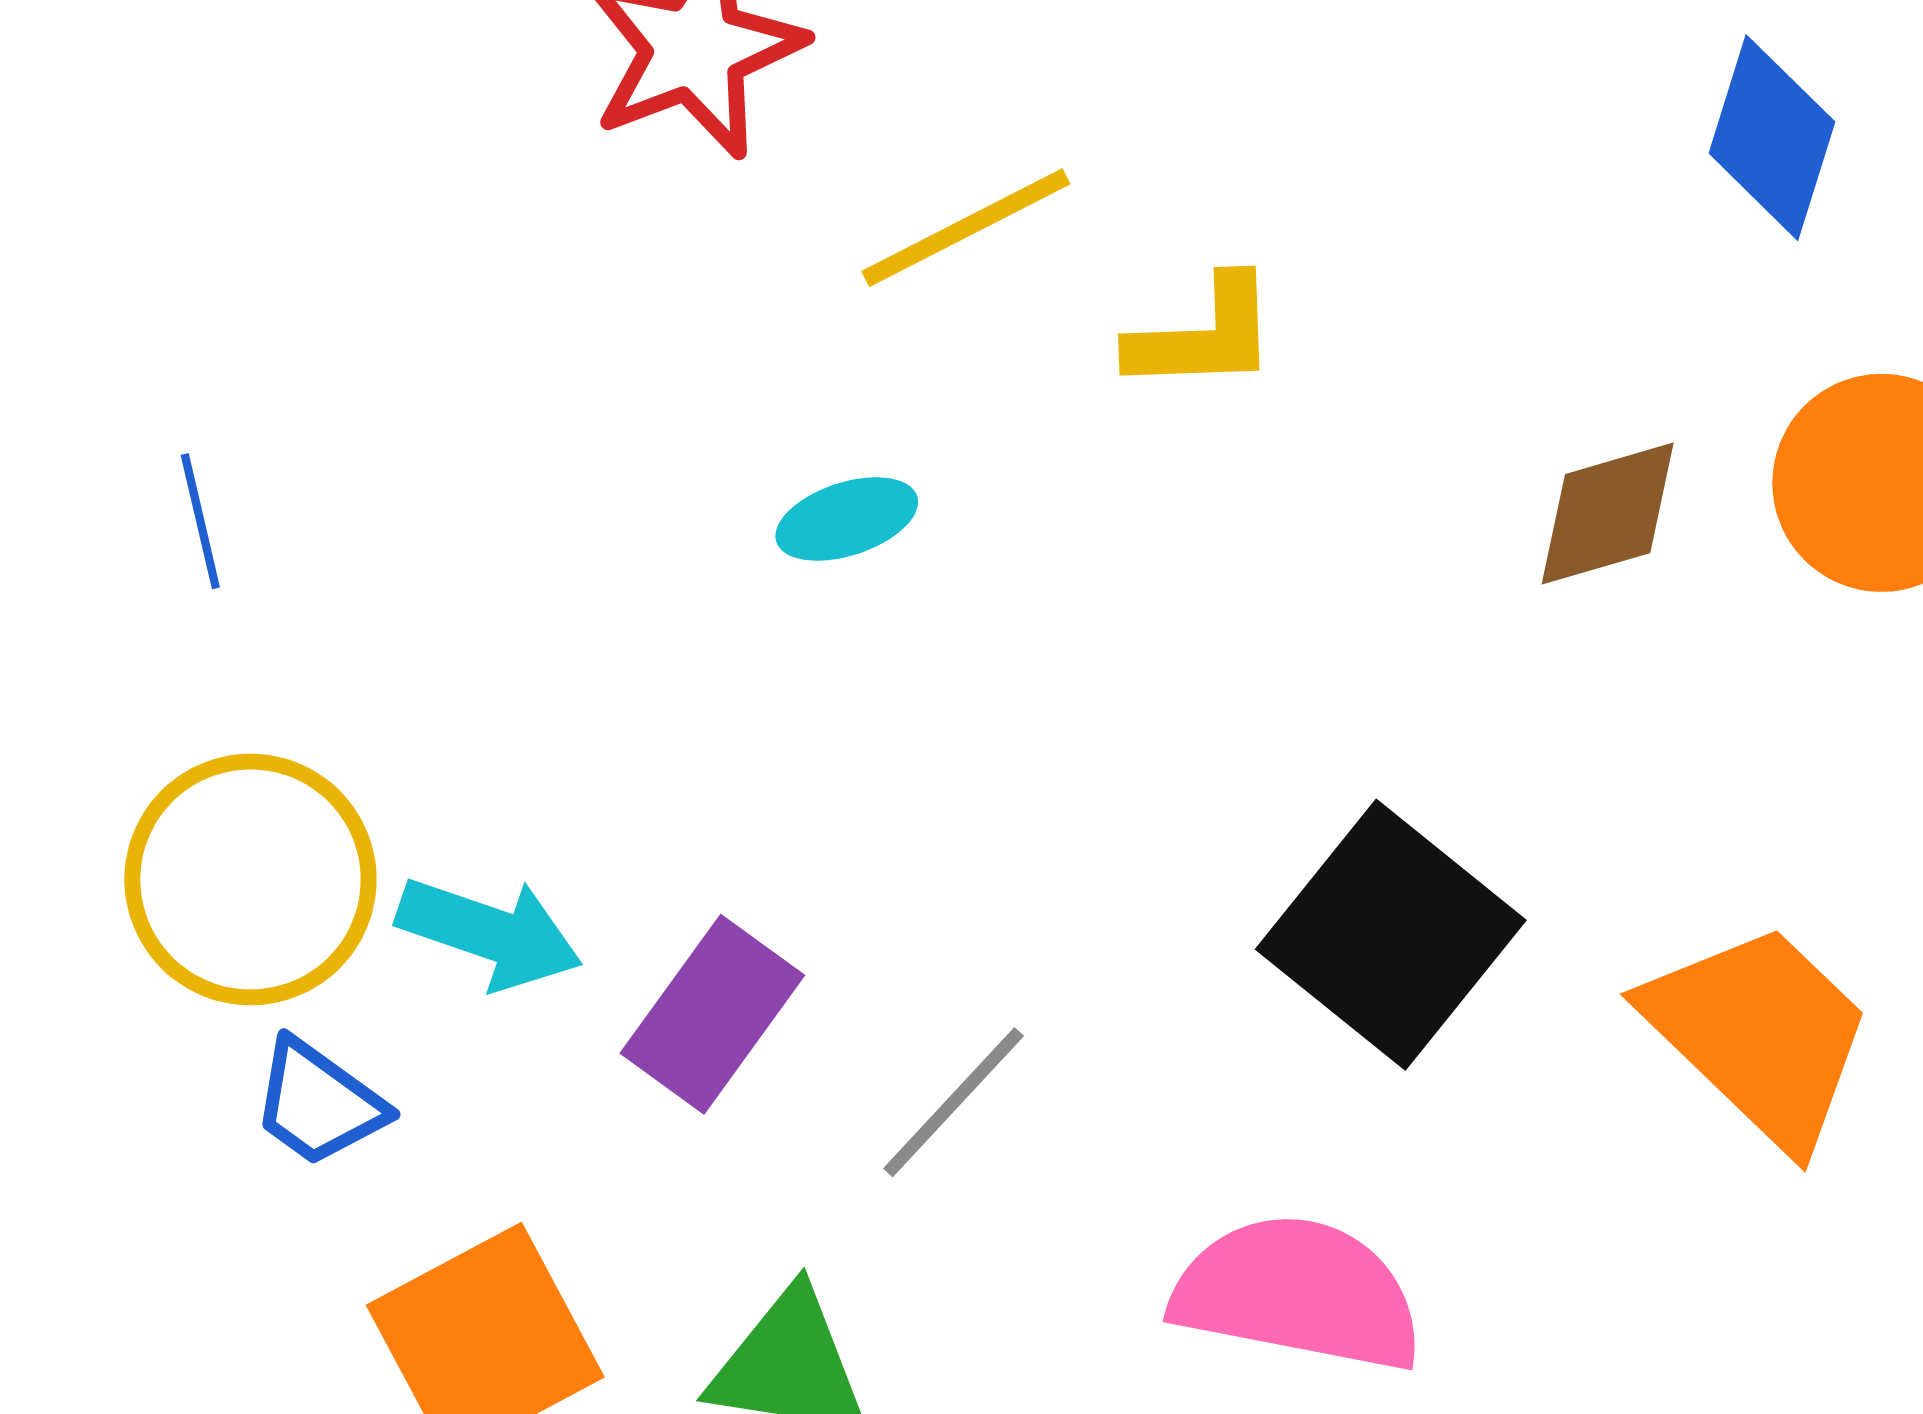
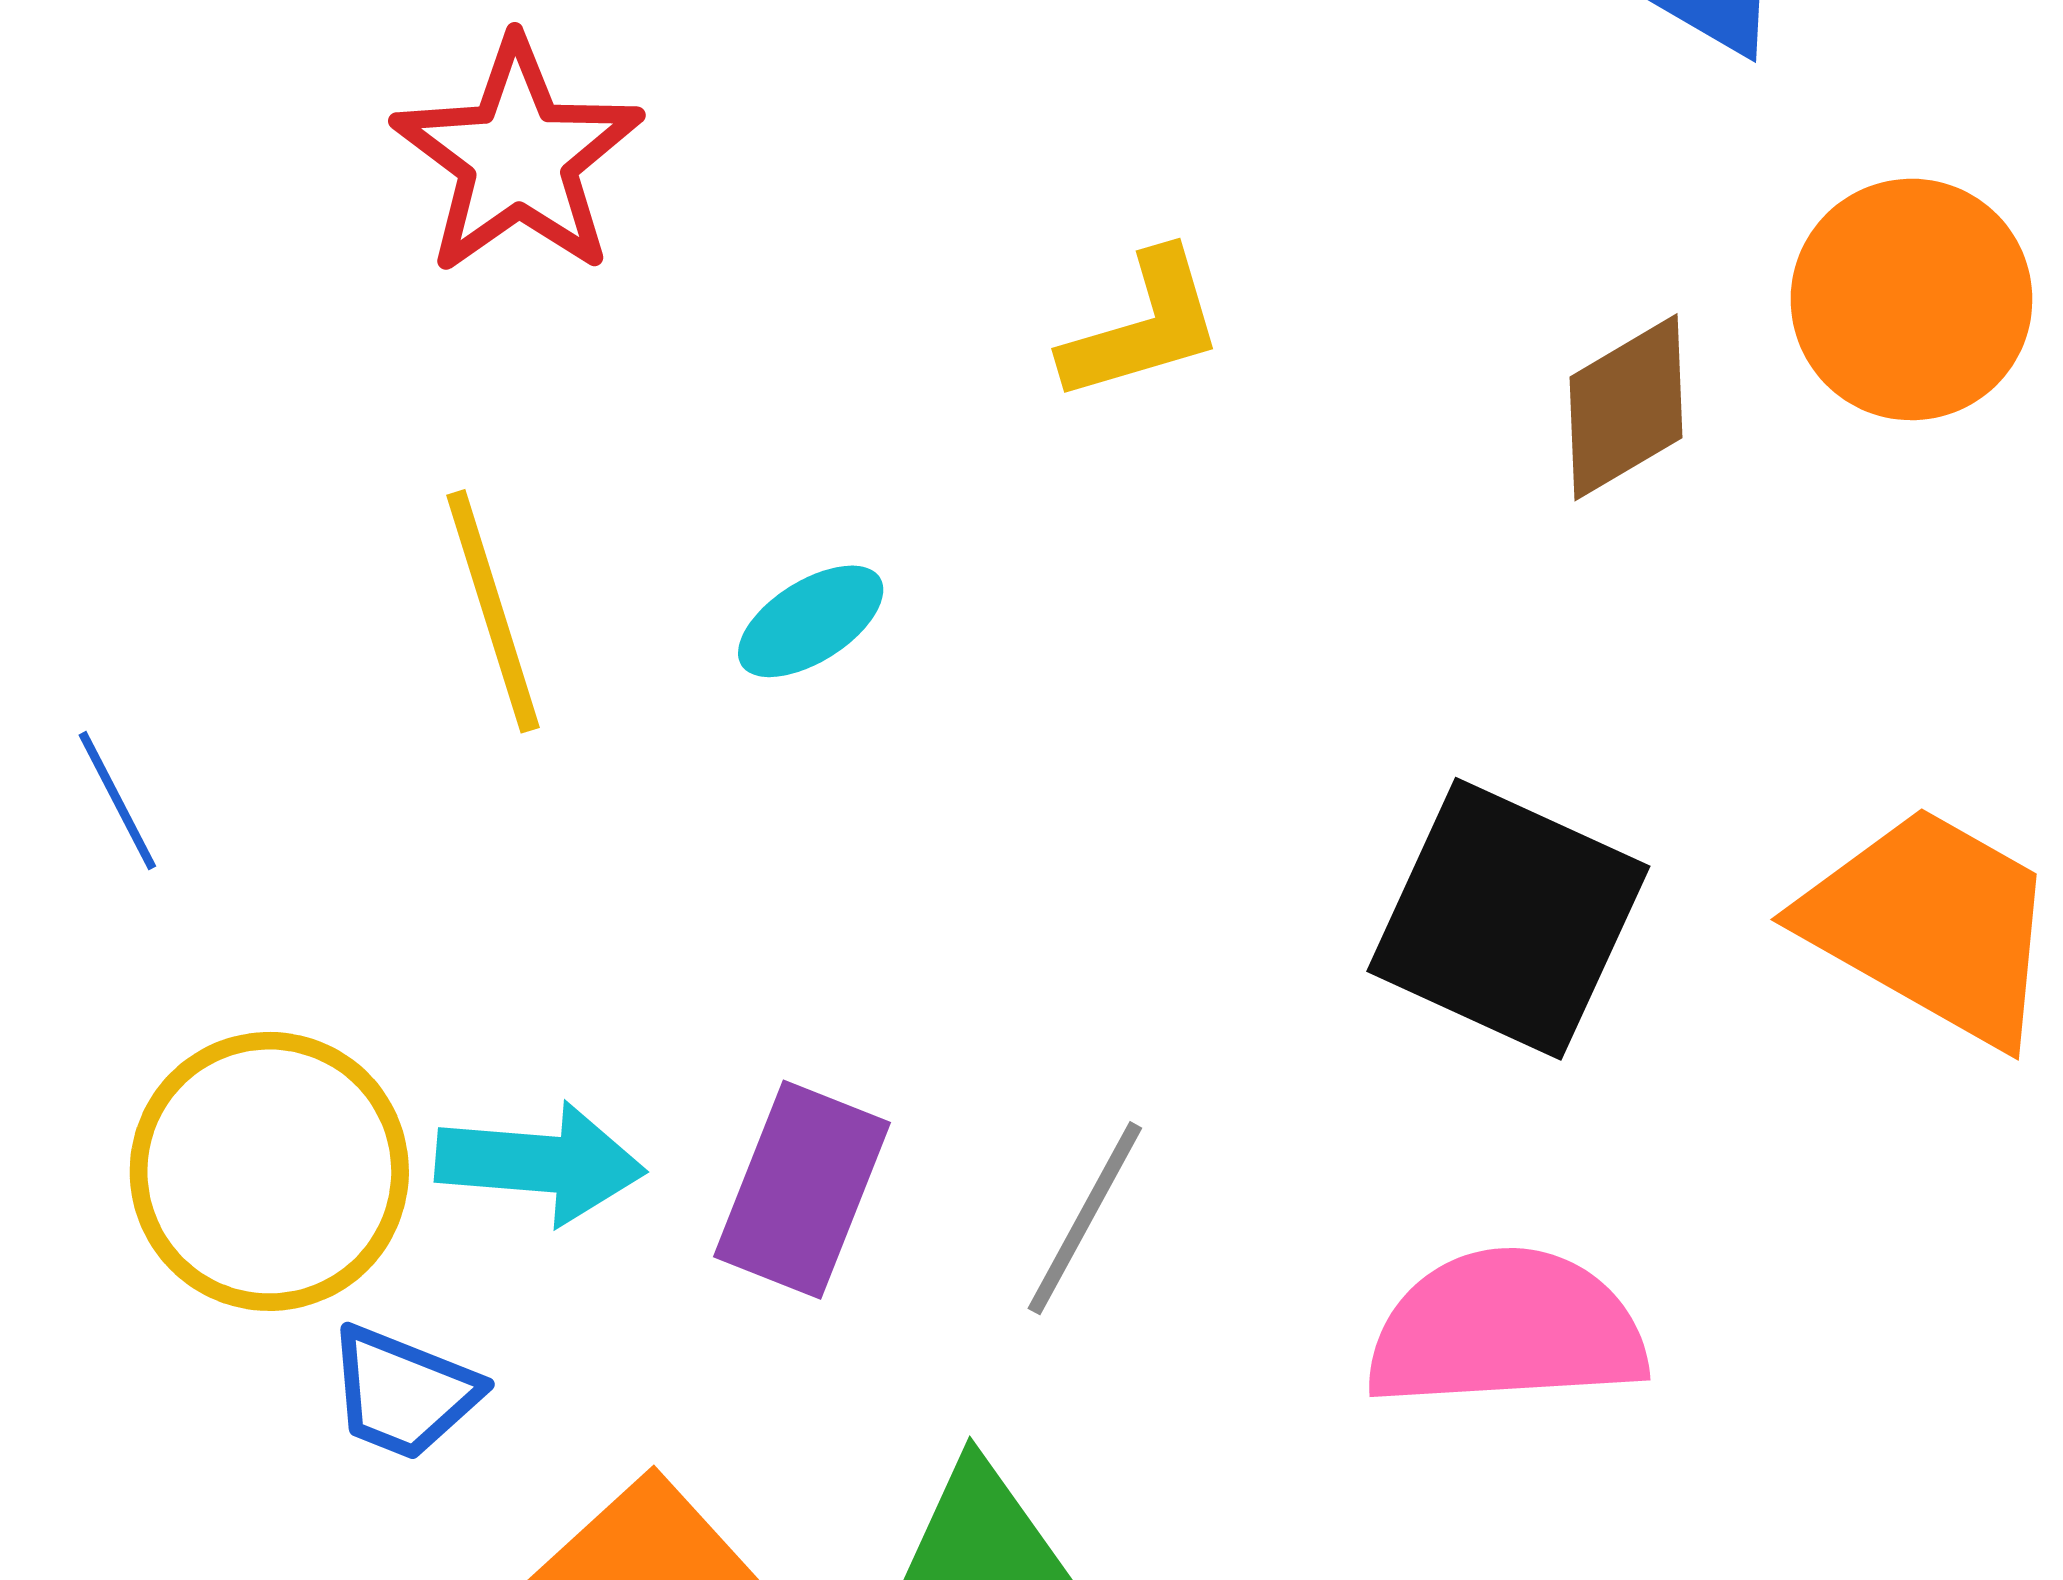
yellow line: (966, 228) -> (493, 611), moved, turned -66

